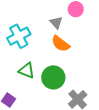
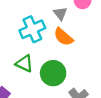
cyan cross: (19, 36) -> (32, 29), moved

